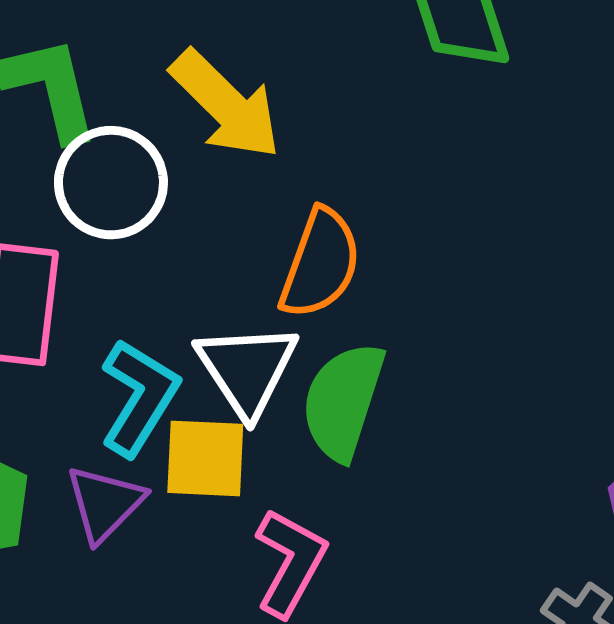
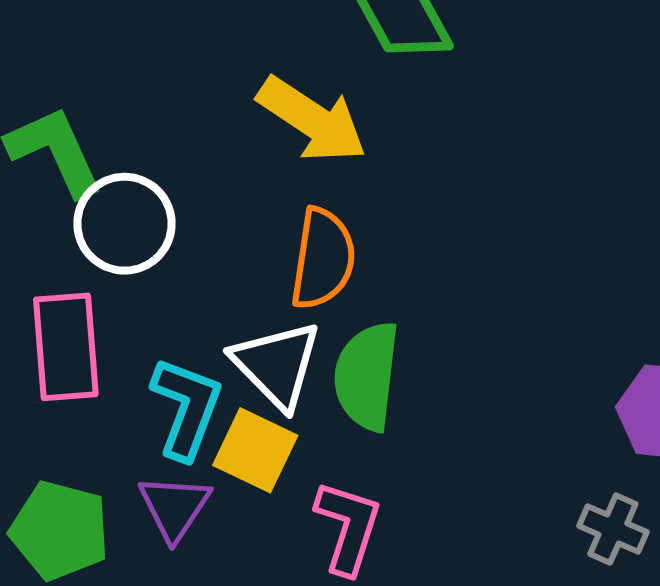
yellow arrow: (226, 105) -> (312, 120), moved
yellow square: (205, 458) -> (255, 450), turned 34

